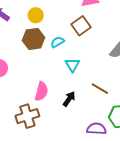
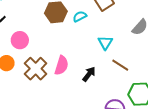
cyan triangle: (72, 65) -> (105, 43), moved
brown cross: (27, 116) -> (36, 69), moved, turned -30

